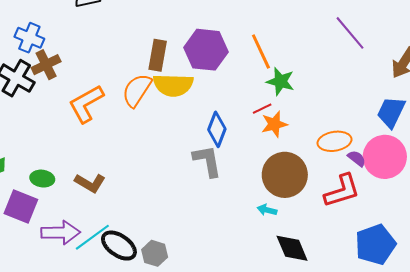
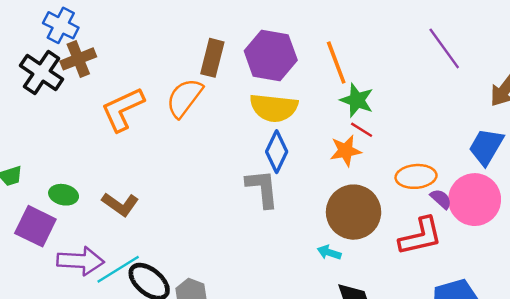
yellow semicircle: (173, 85) -> (274, 108), moved
red line: (262, 109) -> (362, 130), moved, turned 54

